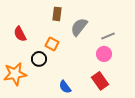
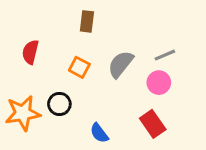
gray semicircle: (79, 27) -> (121, 64), moved
red semicircle: (20, 34) -> (30, 52), turned 42
black circle: (39, 59) -> (59, 104), moved

